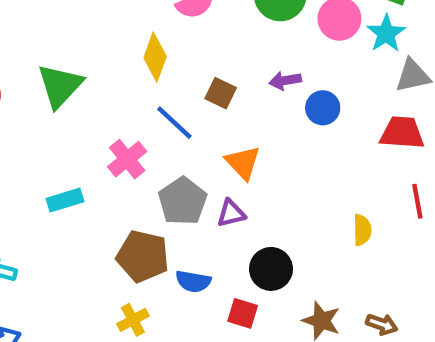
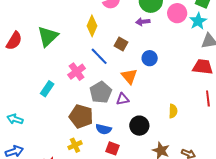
purple arrow: (285, 81) -> (143, 22), moved
blue circle: (323, 108) -> (150, 58), moved
cyan rectangle: (65, 200) -> (47, 89), turned -42
yellow semicircle: (362, 230) -> (173, 111), moved
red square: (243, 313) -> (113, 148), moved

